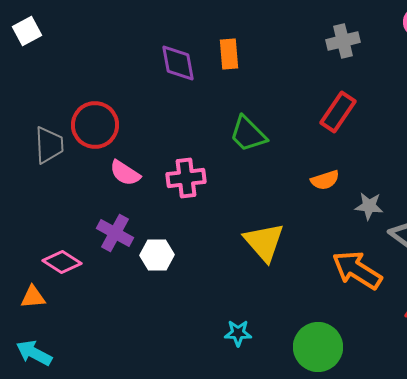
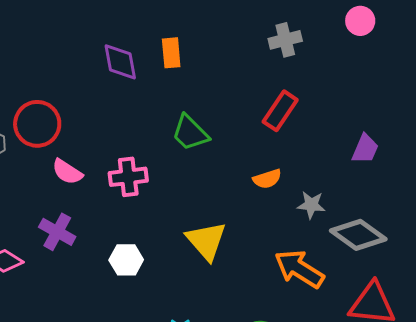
white hexagon: (157, 255) -> (126, 260), moved

